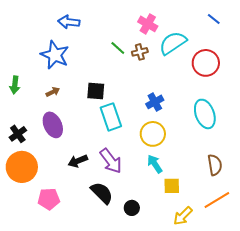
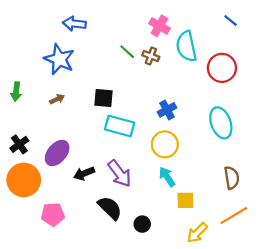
cyan semicircle: (173, 43) -> (186, 46), turned -68
brown cross: (140, 52) -> (151, 56), turned 35
cyan rectangle: (111, 117) -> (120, 126), turned -56
purple ellipse: (53, 125) -> (57, 153), moved, turned 65

